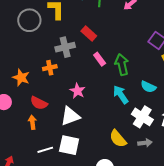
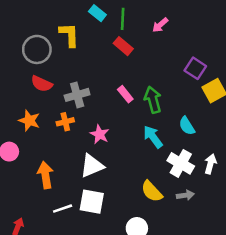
red rectangle: (89, 33) -> (123, 46), moved
gray cross: (65, 47) -> (77, 95), moved
orange cross: (50, 68) -> (65, 122), moved
cyan semicircle: (148, 87) -> (187, 126), turned 35
red semicircle: (39, 103) -> (42, 84), moved
orange arrow: (32, 122) -> (45, 175), size x1.5

